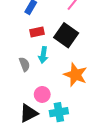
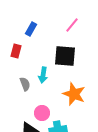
red rectangle: (37, 32) -> (16, 51), moved, turned -64
black square: (66, 35) -> (65, 56), turned -30

